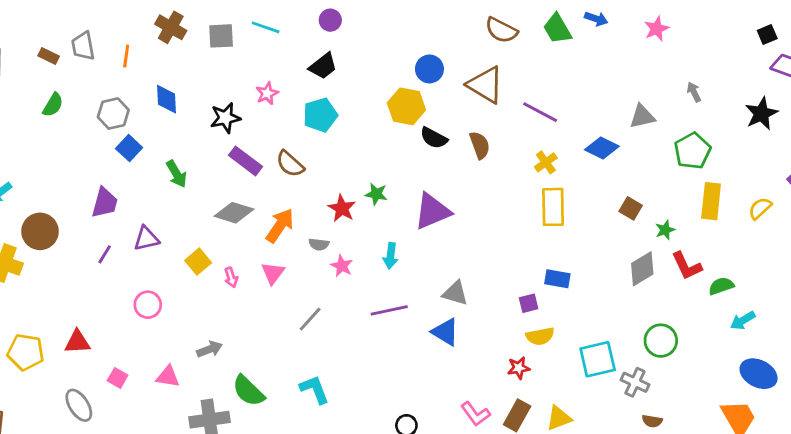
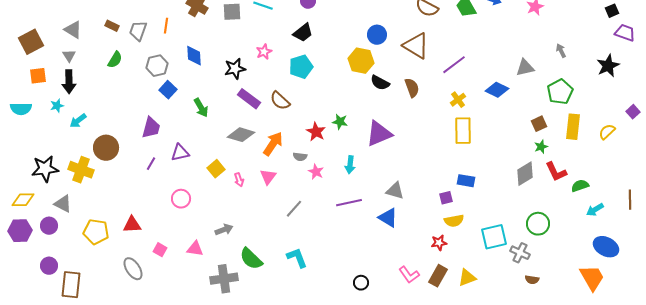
gray trapezoid: (83, 46) -> (138, 31), moved, turned 30
purple line: (540, 112) -> (454, 65), turned -65
brown square: (631, 208) -> (539, 124), moved, turned 35

